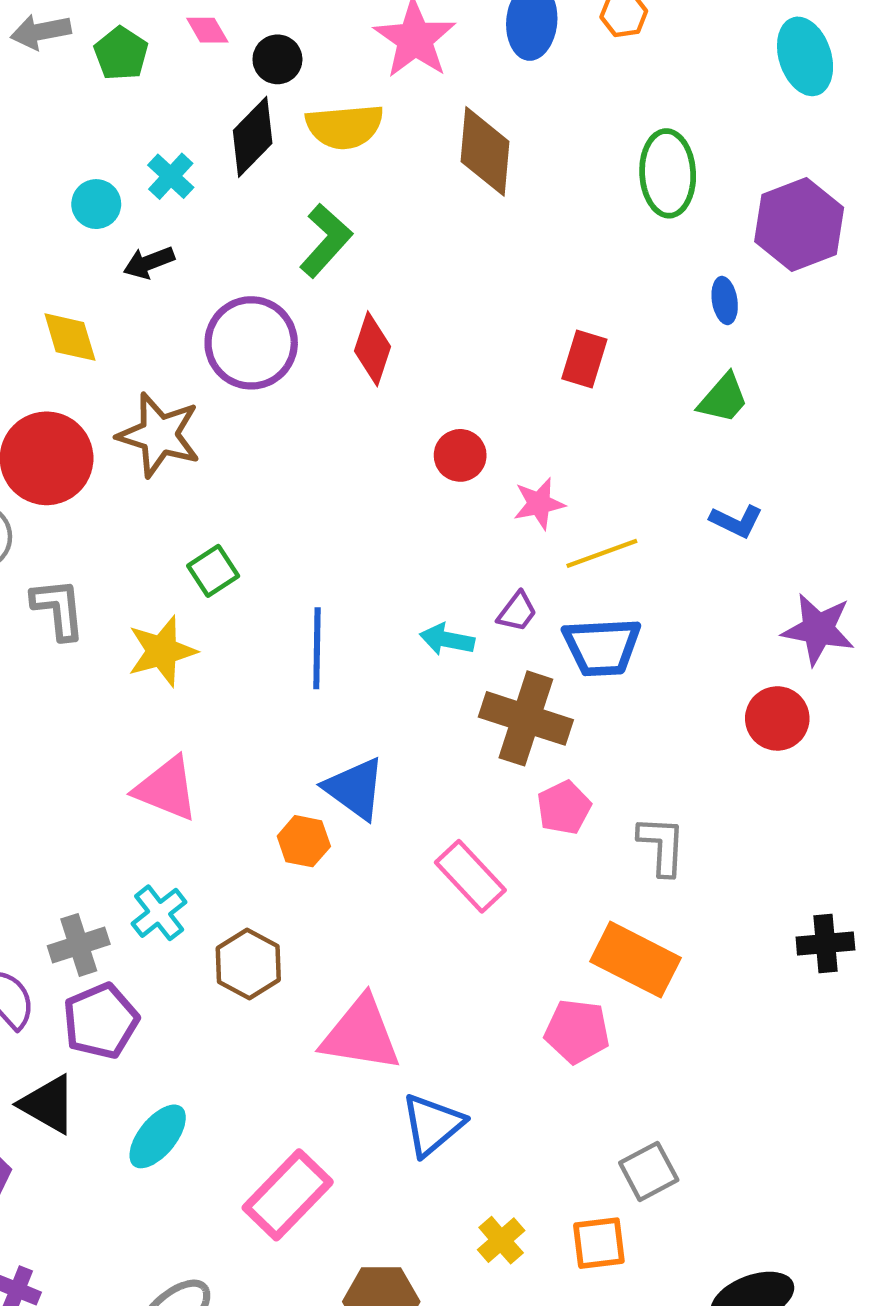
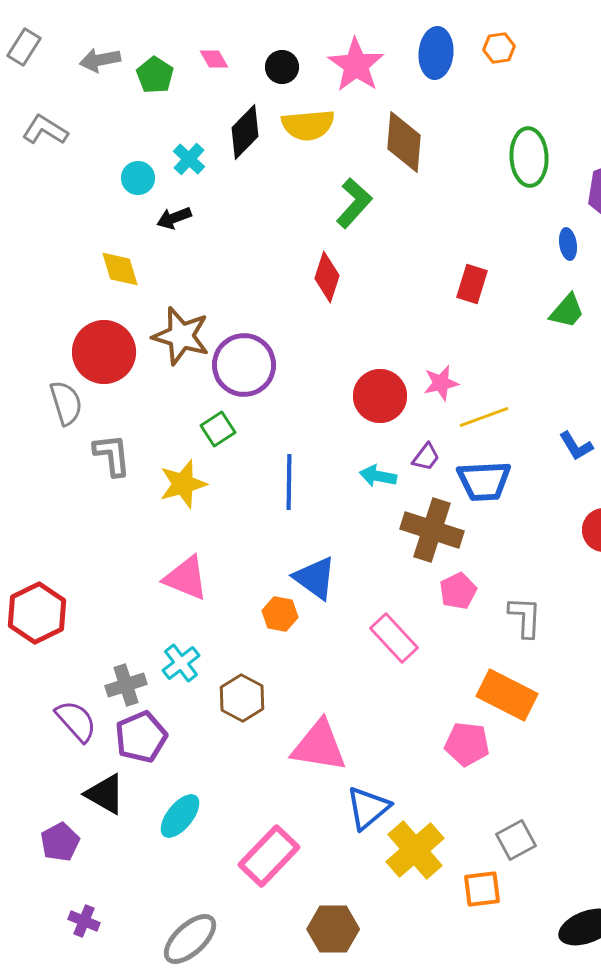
black circle: (277, 59) -> (282, 67), moved
green L-shape: (326, 241) -> (354, 203), moved
purple circle: (251, 343) -> (244, 365), moved
red circle: (460, 455) -> (380, 396), moved, size x1.5
blue L-shape: (736, 521) -> (576, 446), moved, turned 33
yellow cross: (501, 1240) -> (415, 850), moved, size x1.8

